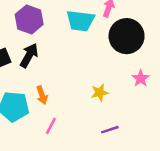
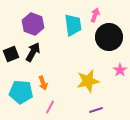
cyan trapezoid: (80, 21) -> (73, 25), turned -105
yellow star: (100, 93) -> (88, 81), size x1.6

